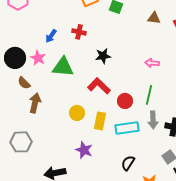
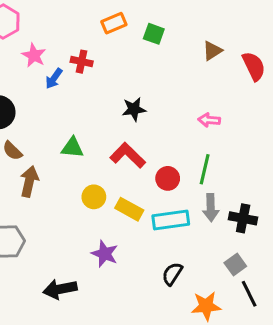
brown triangle: (154, 18) -> (212, 51), turned -40
red cross: (79, 32) -> (82, 62), moved
pink star: (38, 58) -> (34, 55), moved
green triangle: (63, 67) -> (72, 148), moved, size x0.7
yellow rectangle: (100, 121) -> (129, 209), turned -72

